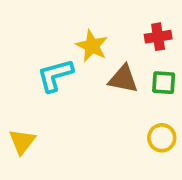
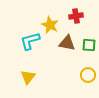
red cross: (158, 37) -> (76, 16), moved
yellow triangle: (22, 141) -> (28, 77), moved

